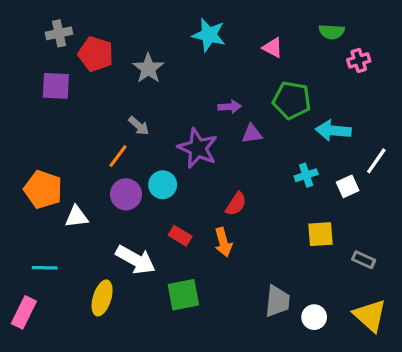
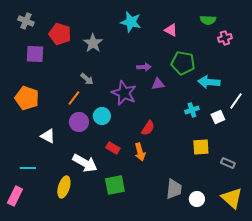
gray cross: (59, 33) -> (26, 21), moved, turned 35
orange pentagon: (43, 190) -> (27, 98), moved
white triangle: (77, 217) -> (48, 136), turned 35

